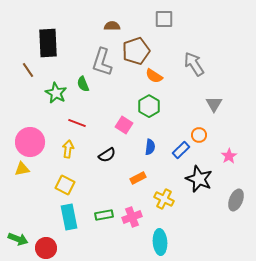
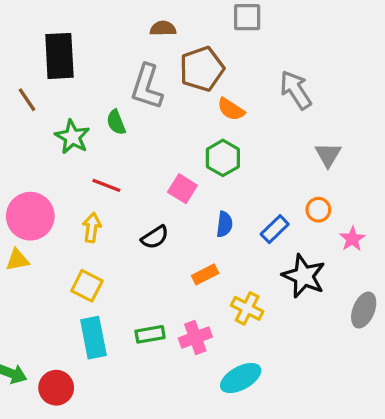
orange circle: (199, 135) -> (318, 210), moved
cyan ellipse: (160, 242) -> (241, 378), turned 65

